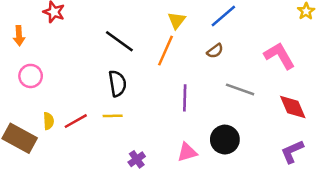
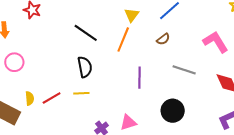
pink triangle: (187, 152) -> (128, 122), moved

